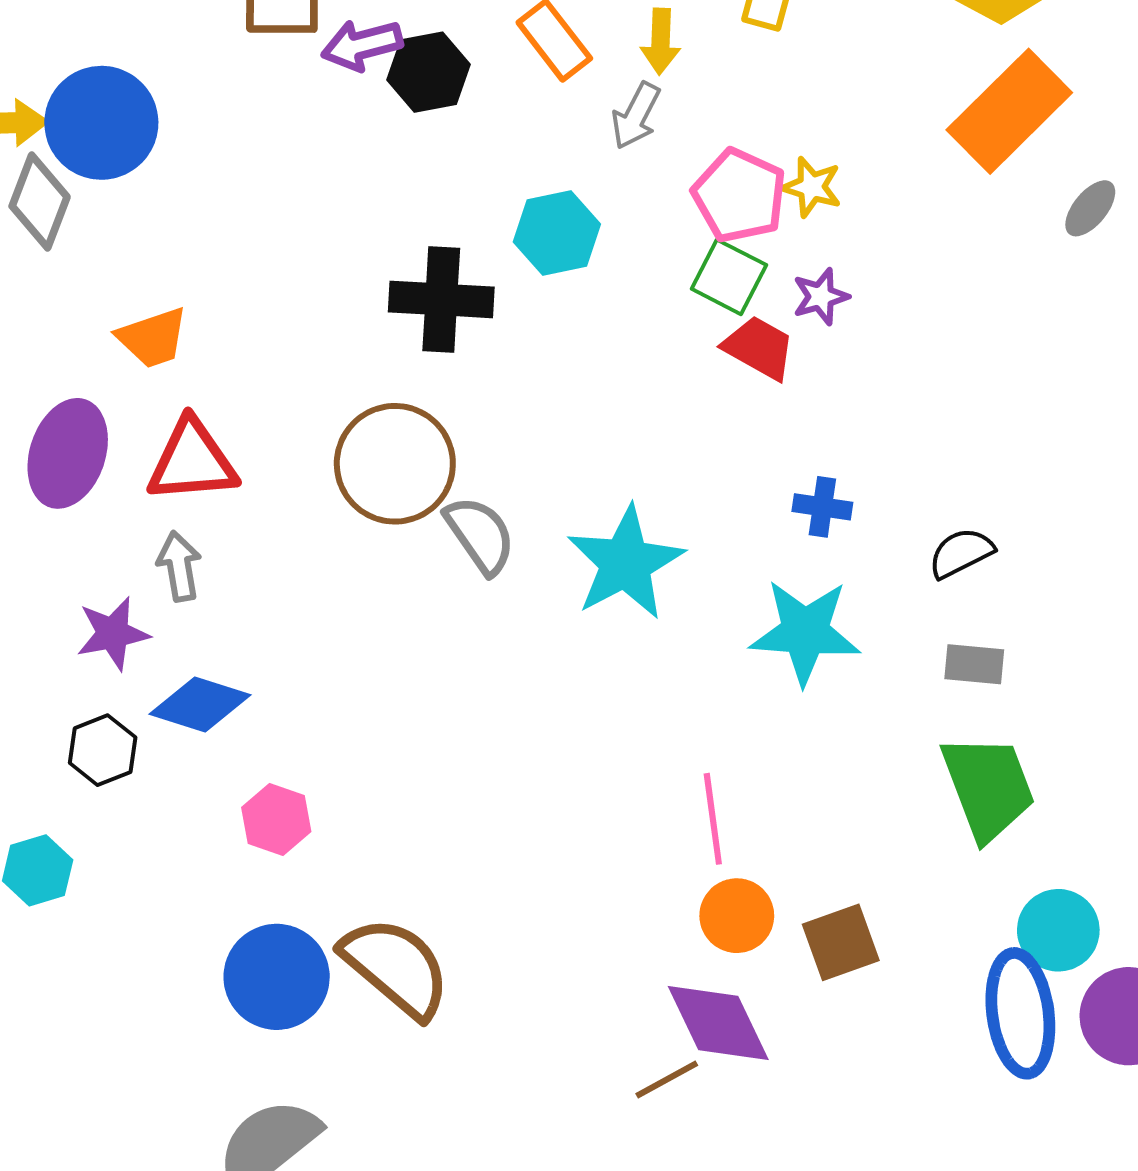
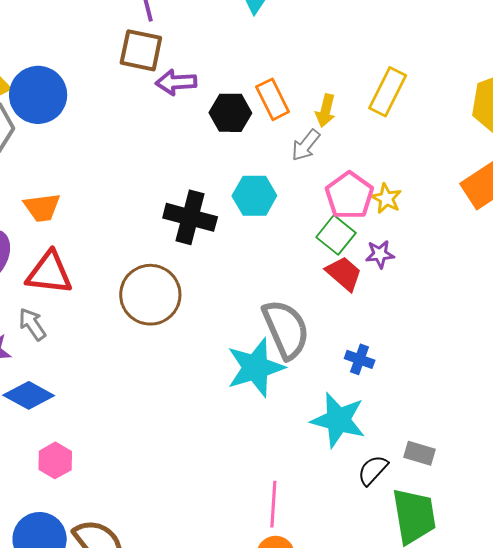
black hexagon: (429, 72) -> (230, 113), moved
gray semicircle: (480, 535) -> (286, 329), moved, size x1.4
black semicircle: (961, 553) -> (373, 470), moved, turned -32
gray arrow: (179, 566) -> (32, 324), turned -36

